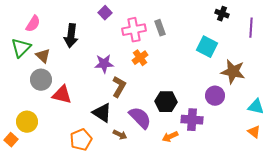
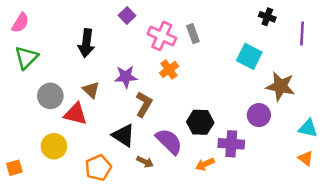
pink semicircle: (33, 24) -> (20, 23), moved
pink cross: (134, 30) -> (162, 36), turned 35
brown triangle: (43, 56) -> (91, 90), moved
yellow circle: (27, 122) -> (54, 146), moved
orange square: (11, 140) -> (14, 168), turned 32

